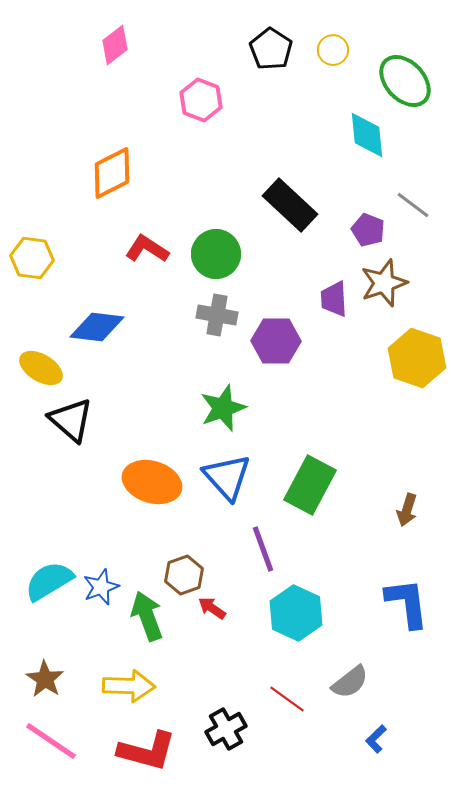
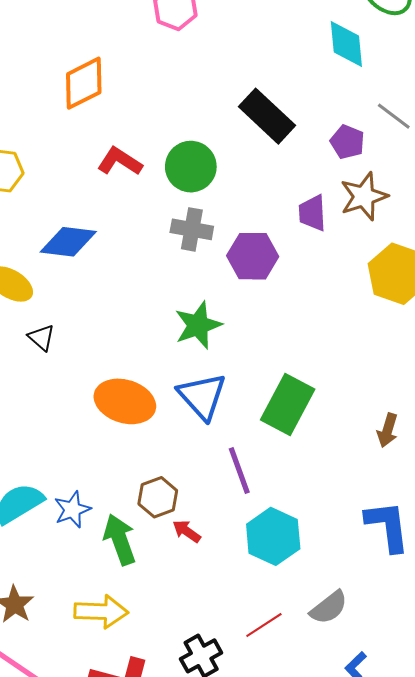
black triangle: (71, 420) -> (41, 338), size x0.6
red line: (287, 699) -> (264, 625), turned -69

